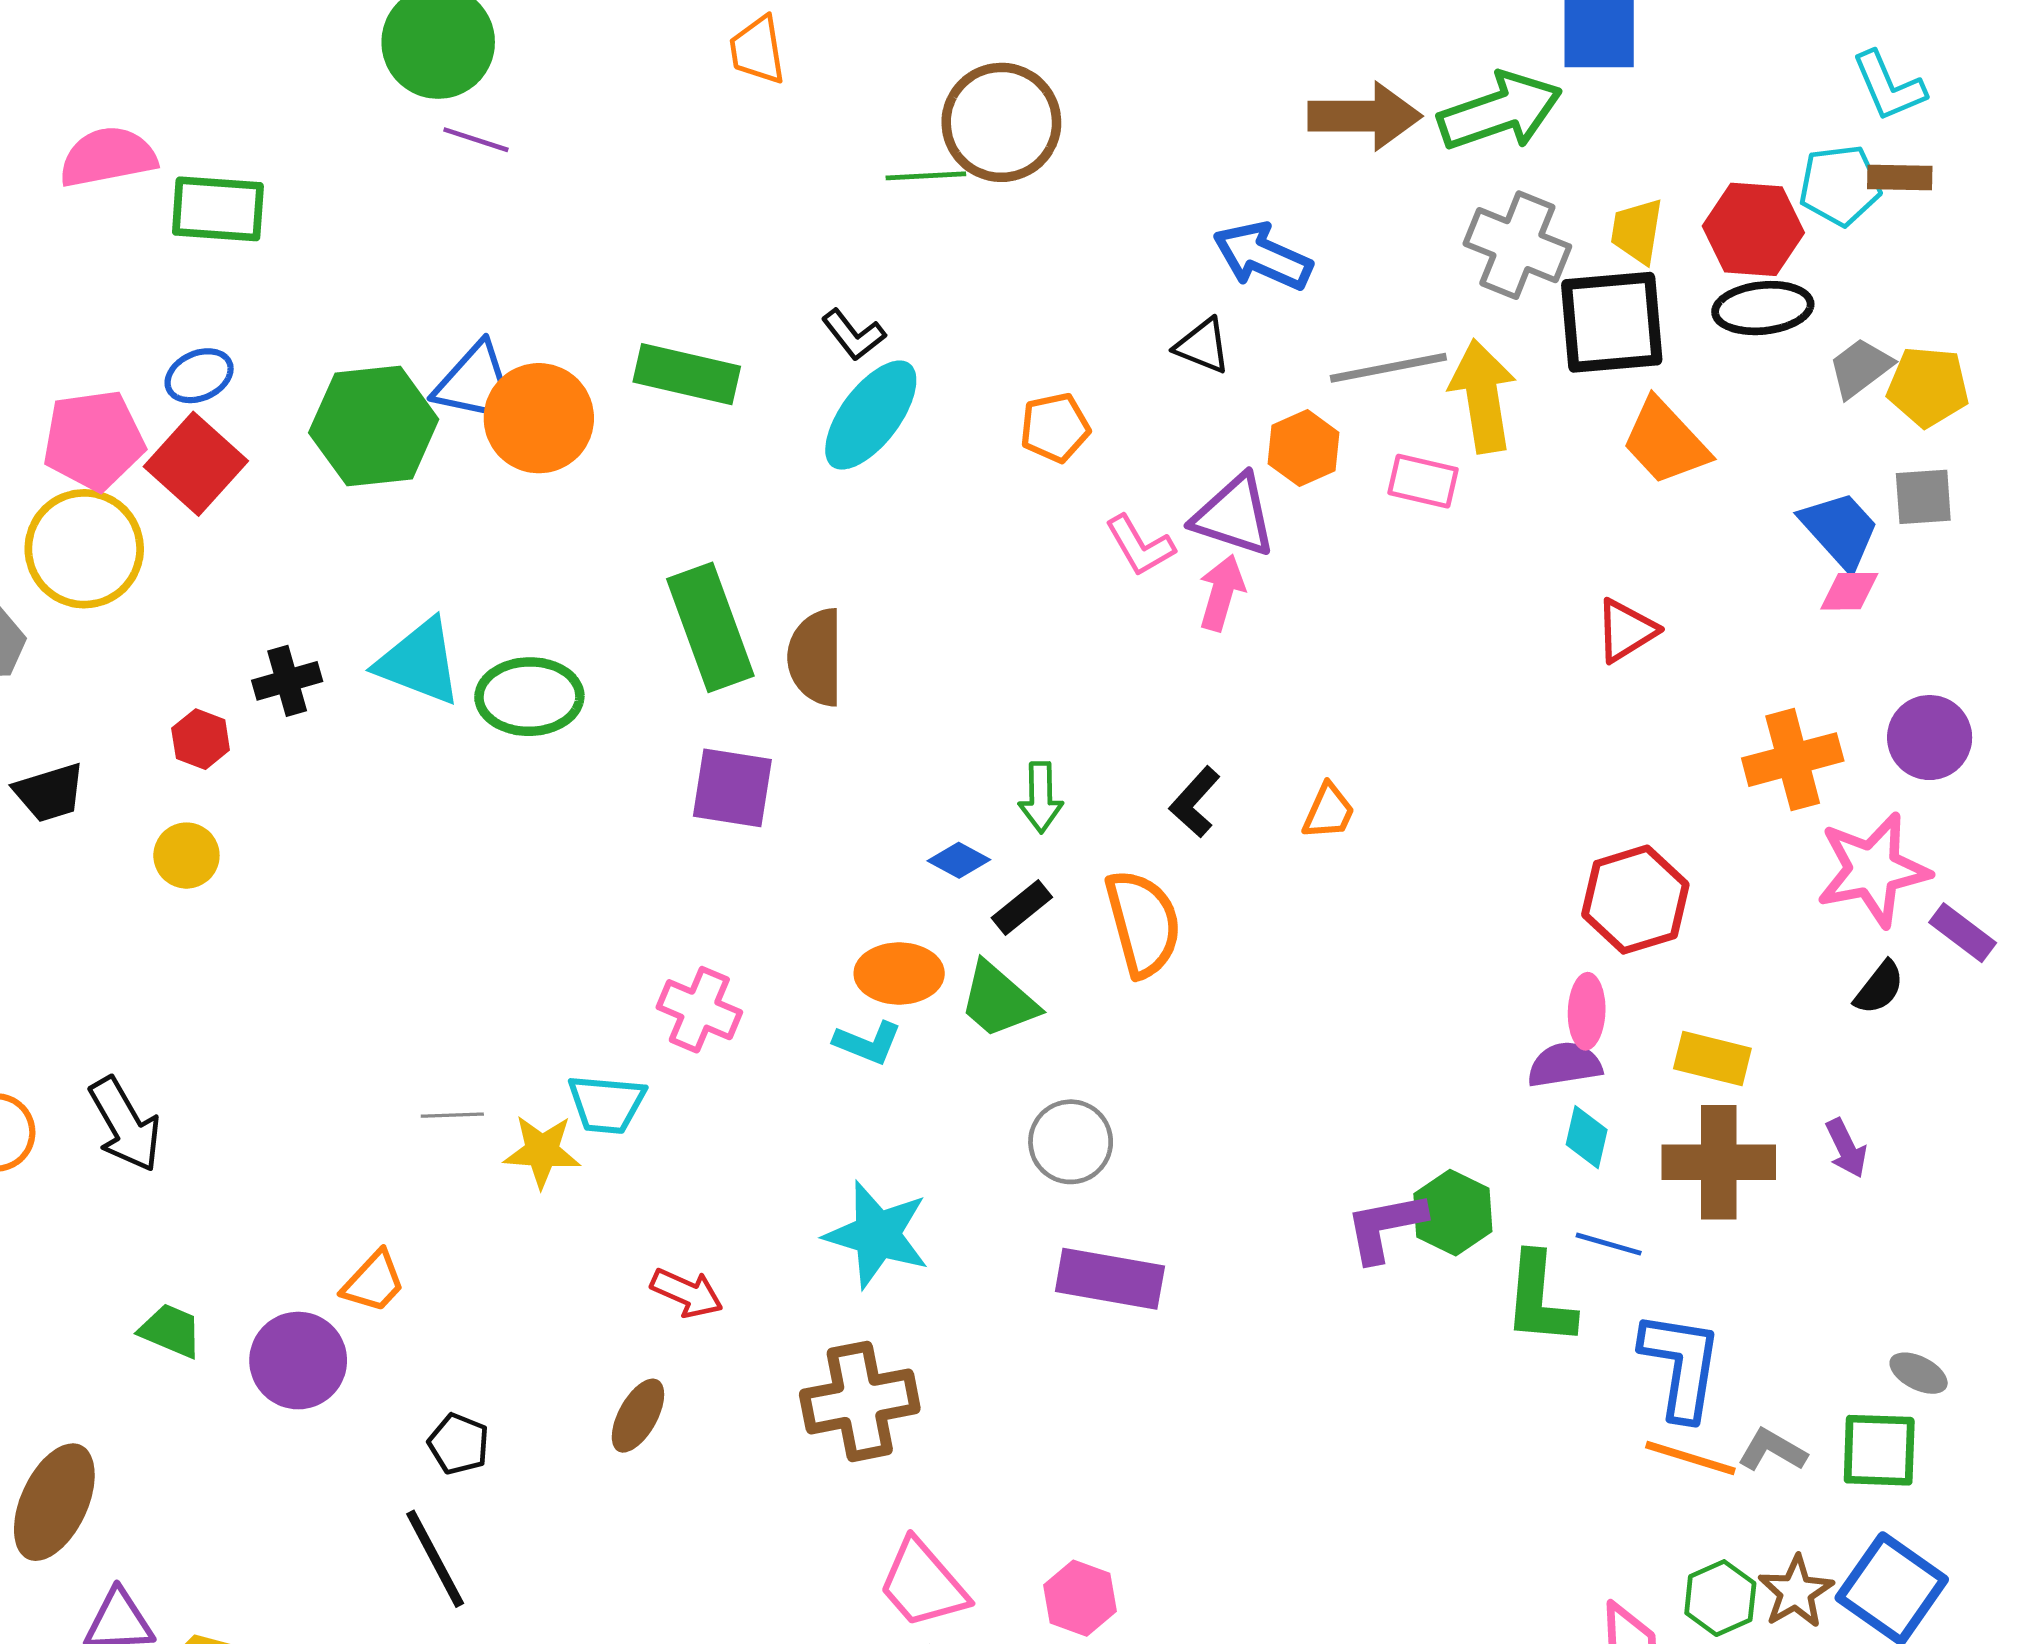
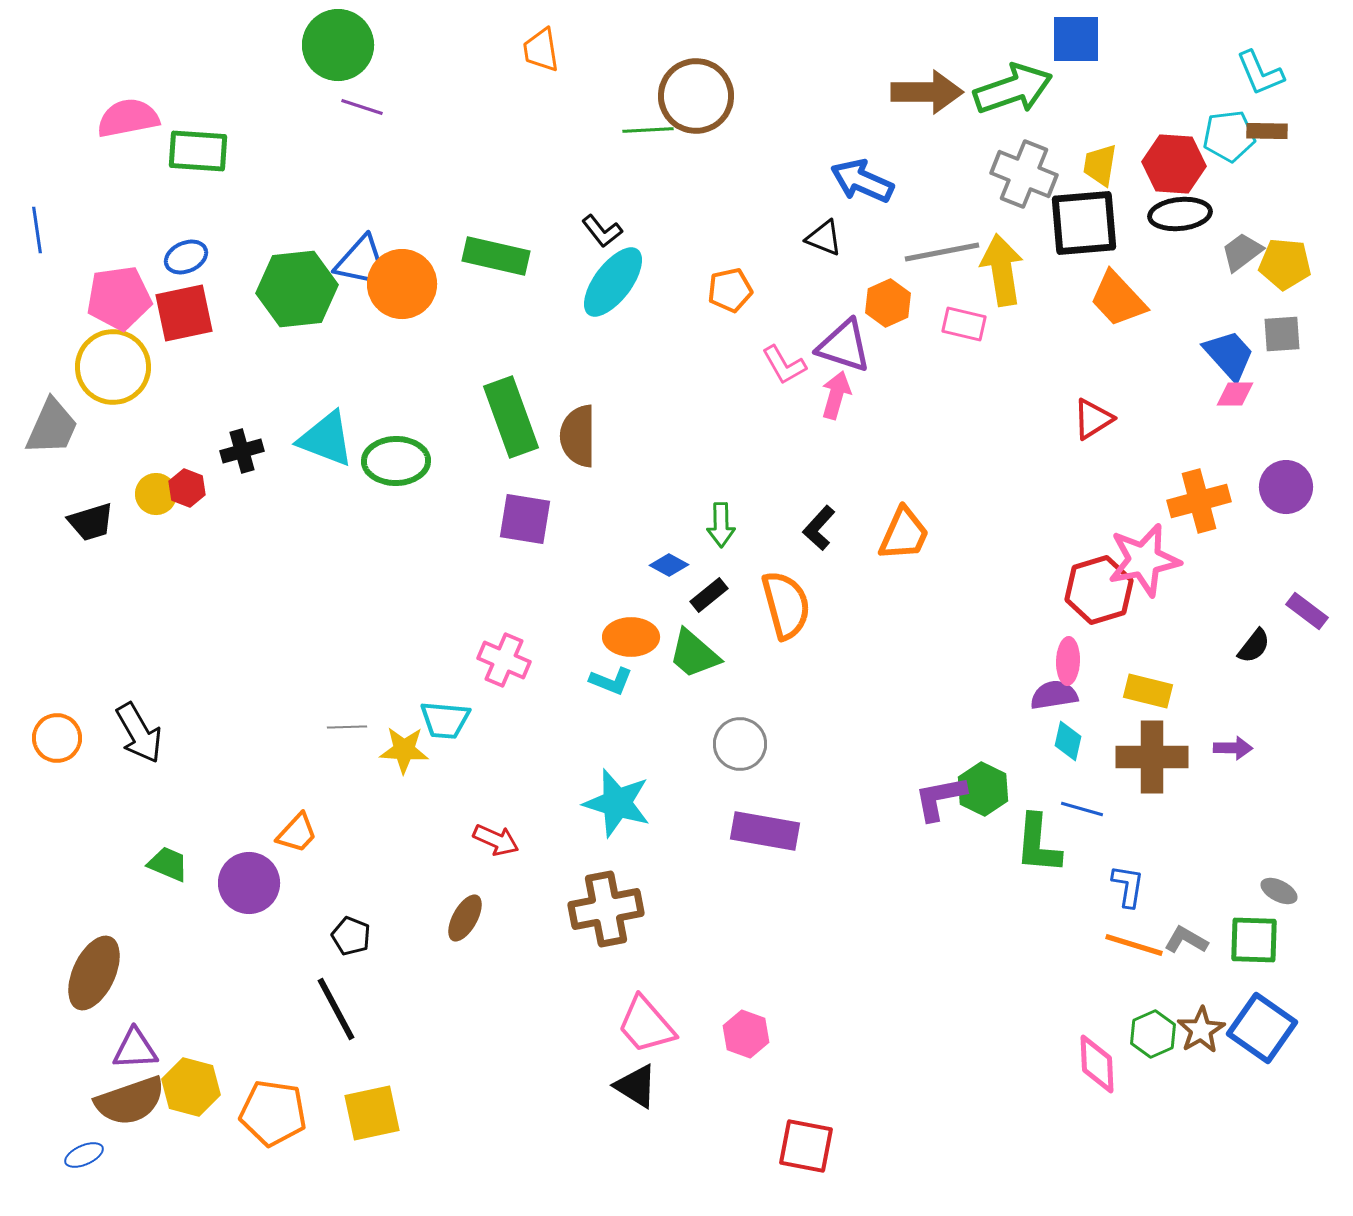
red square: (196, 464) -> (184, 313), turned 36
orange trapezoid: (1329, 811) -> (904, 534), size x1.5
yellow circle: (186, 856) -> (156, 494), moved
pink star: (1873, 870) -> (1144, 560), moved
purple arrow: (1846, 1148) -> (1233, 748), turned -63
blue L-shape: (1681, 1365) -> (1128, 886), size x0.6

